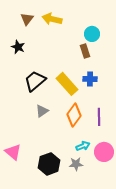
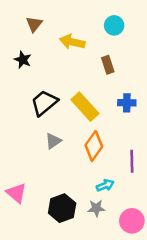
yellow arrow: (52, 19) -> (72, 42), moved
cyan circle: (92, 34) -> (114, 25), moved
blue cross: (90, 79) -> (127, 103), moved
purple line: (99, 117) -> (132, 161), moved
pink circle: (104, 152) -> (132, 221), moved

